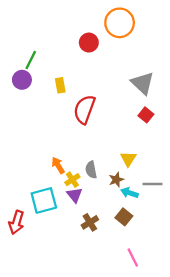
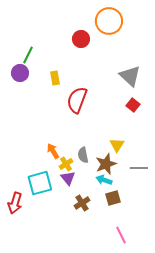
brown star: (116, 180) -> (106, 164), size x1.5
cyan arrow: (129, 193) -> (104, 180), moved
brown square: (124, 217) -> (113, 198), turned 35

